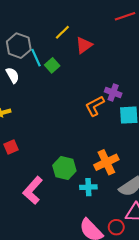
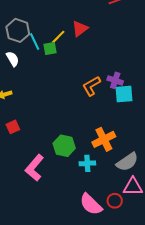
yellow line: (62, 32) -> (58, 37), moved
green square: (52, 65) -> (50, 48), turned 32
purple cross: (113, 93) -> (115, 80), moved

